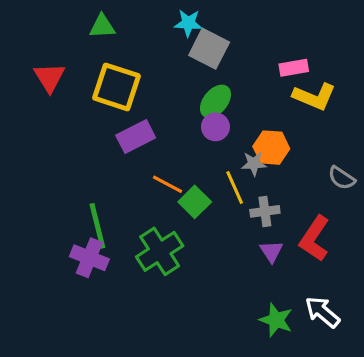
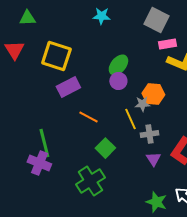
green triangle: (102, 26) -> (27, 18), moved
gray square: (209, 49) -> (156, 20), moved
green square: (195, 202) -> (105, 148), moved
green cross: (160, 251) -> (90, 181), moved

